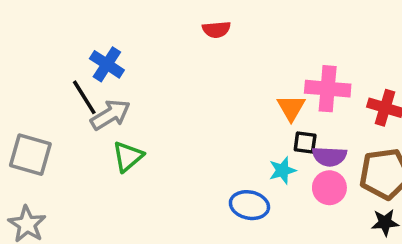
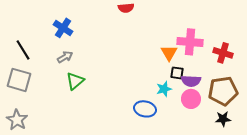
black line: (84, 97) -> (23, 50), moved
gray arrow: (110, 115) -> (65, 57), size x0.7

